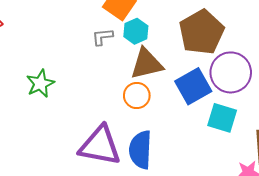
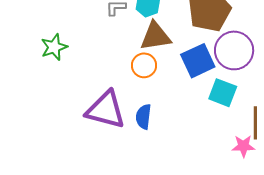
blue semicircle: (140, 150) -> (143, 117), size x0.7

